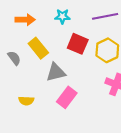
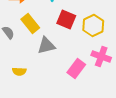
pink rectangle: (67, 97) -> (76, 68), moved

